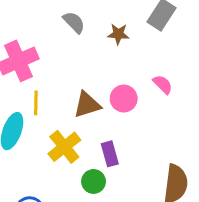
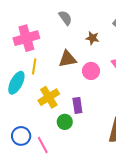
brown star: (118, 34) -> (92, 38), moved
brown triangle: (87, 105) -> (67, 59), moved

